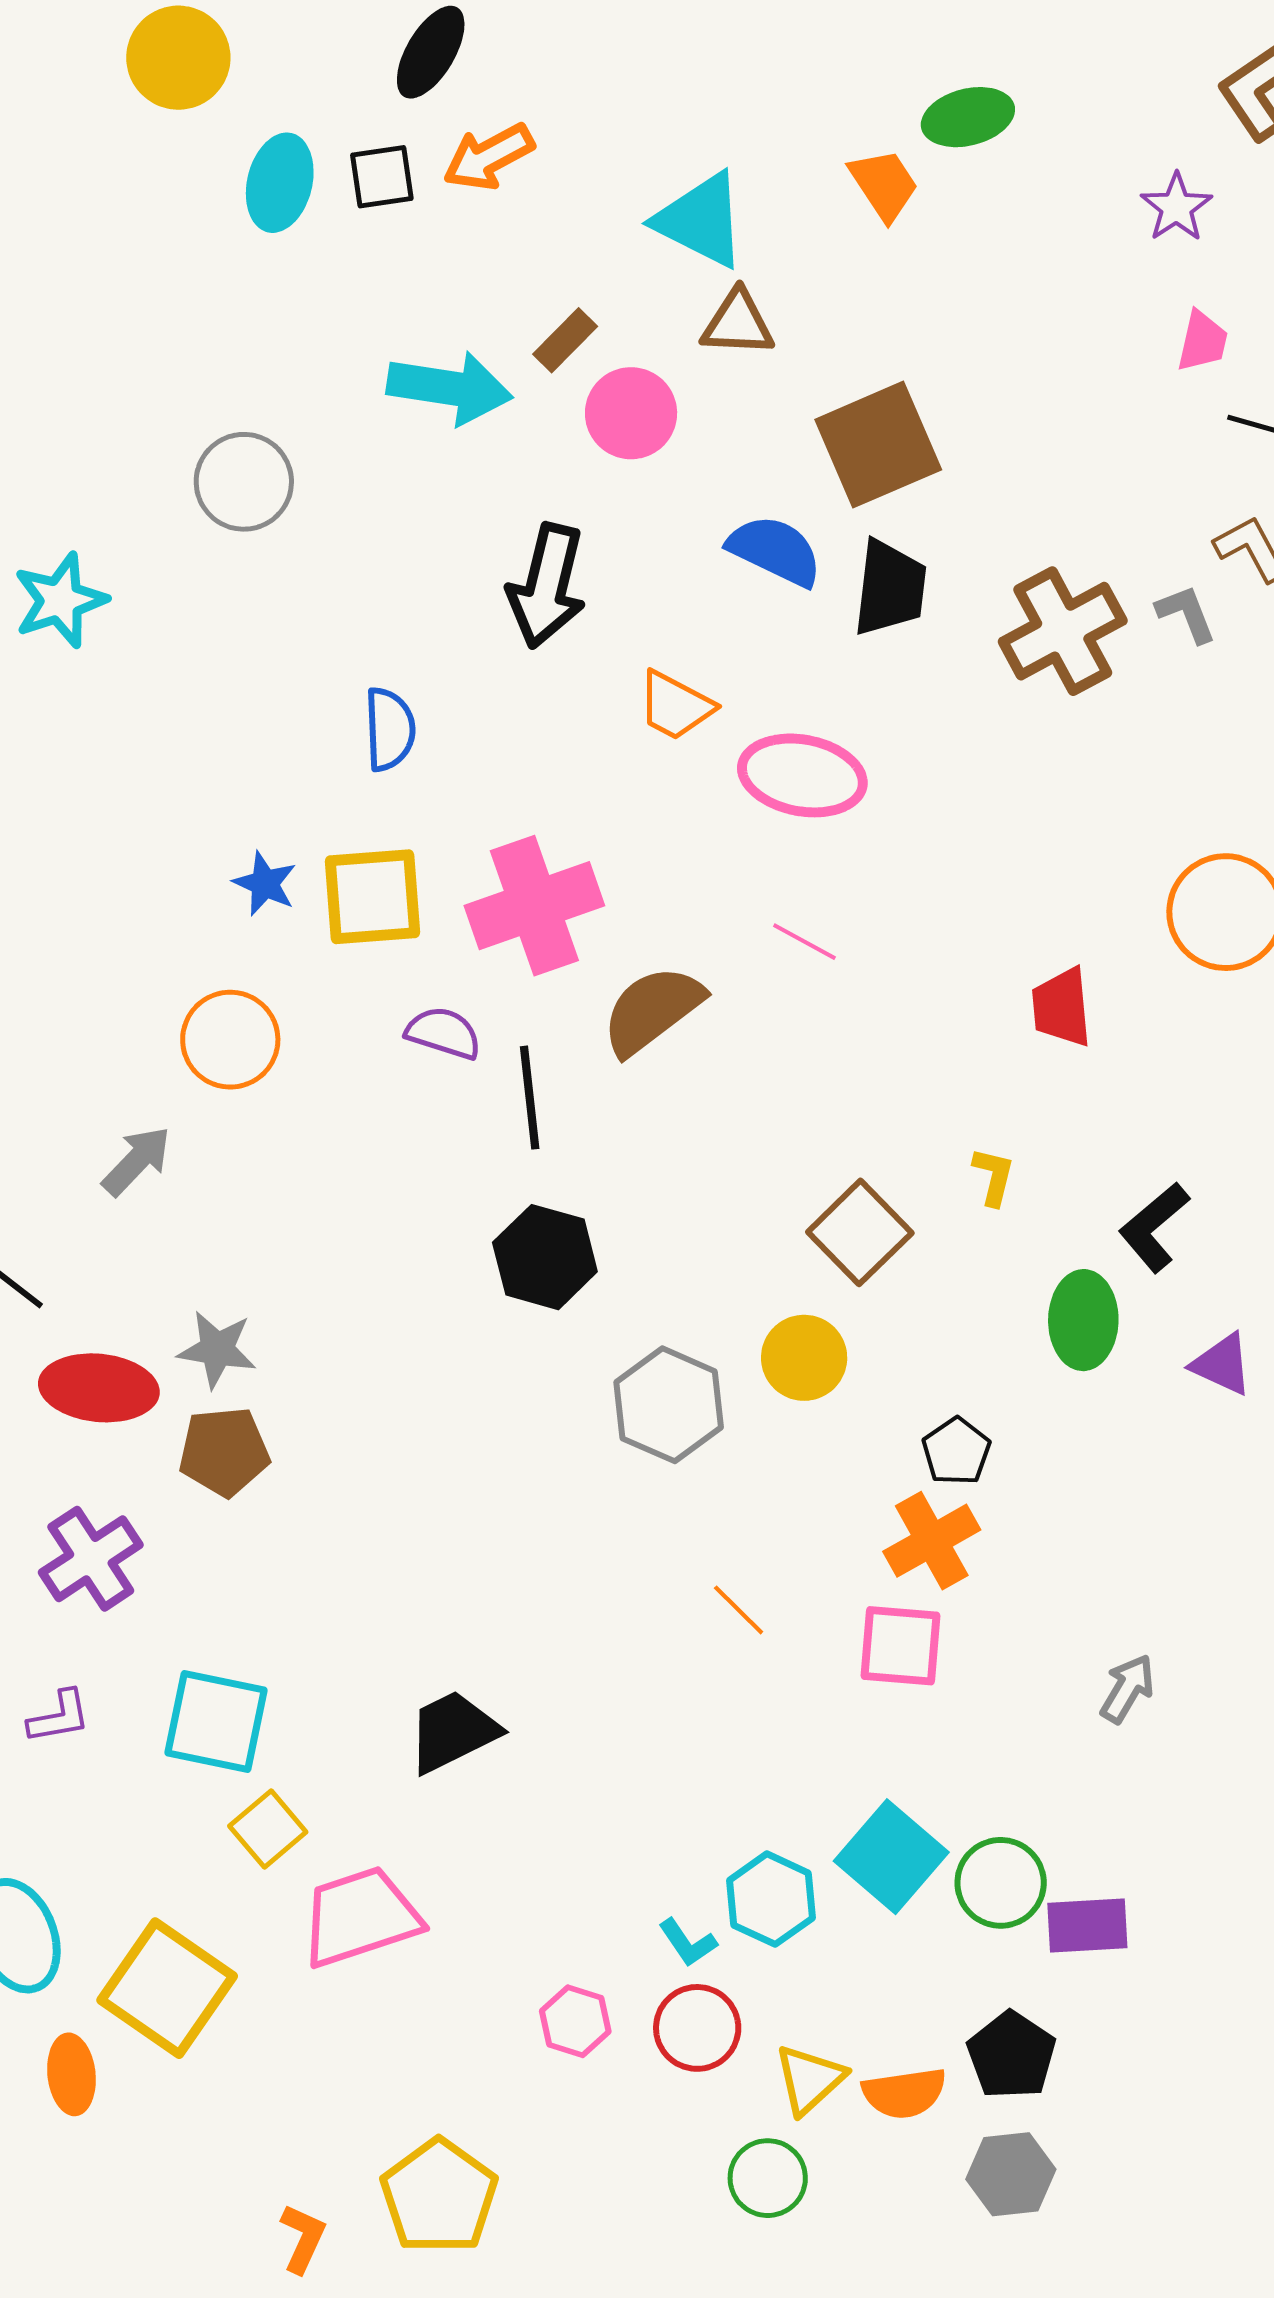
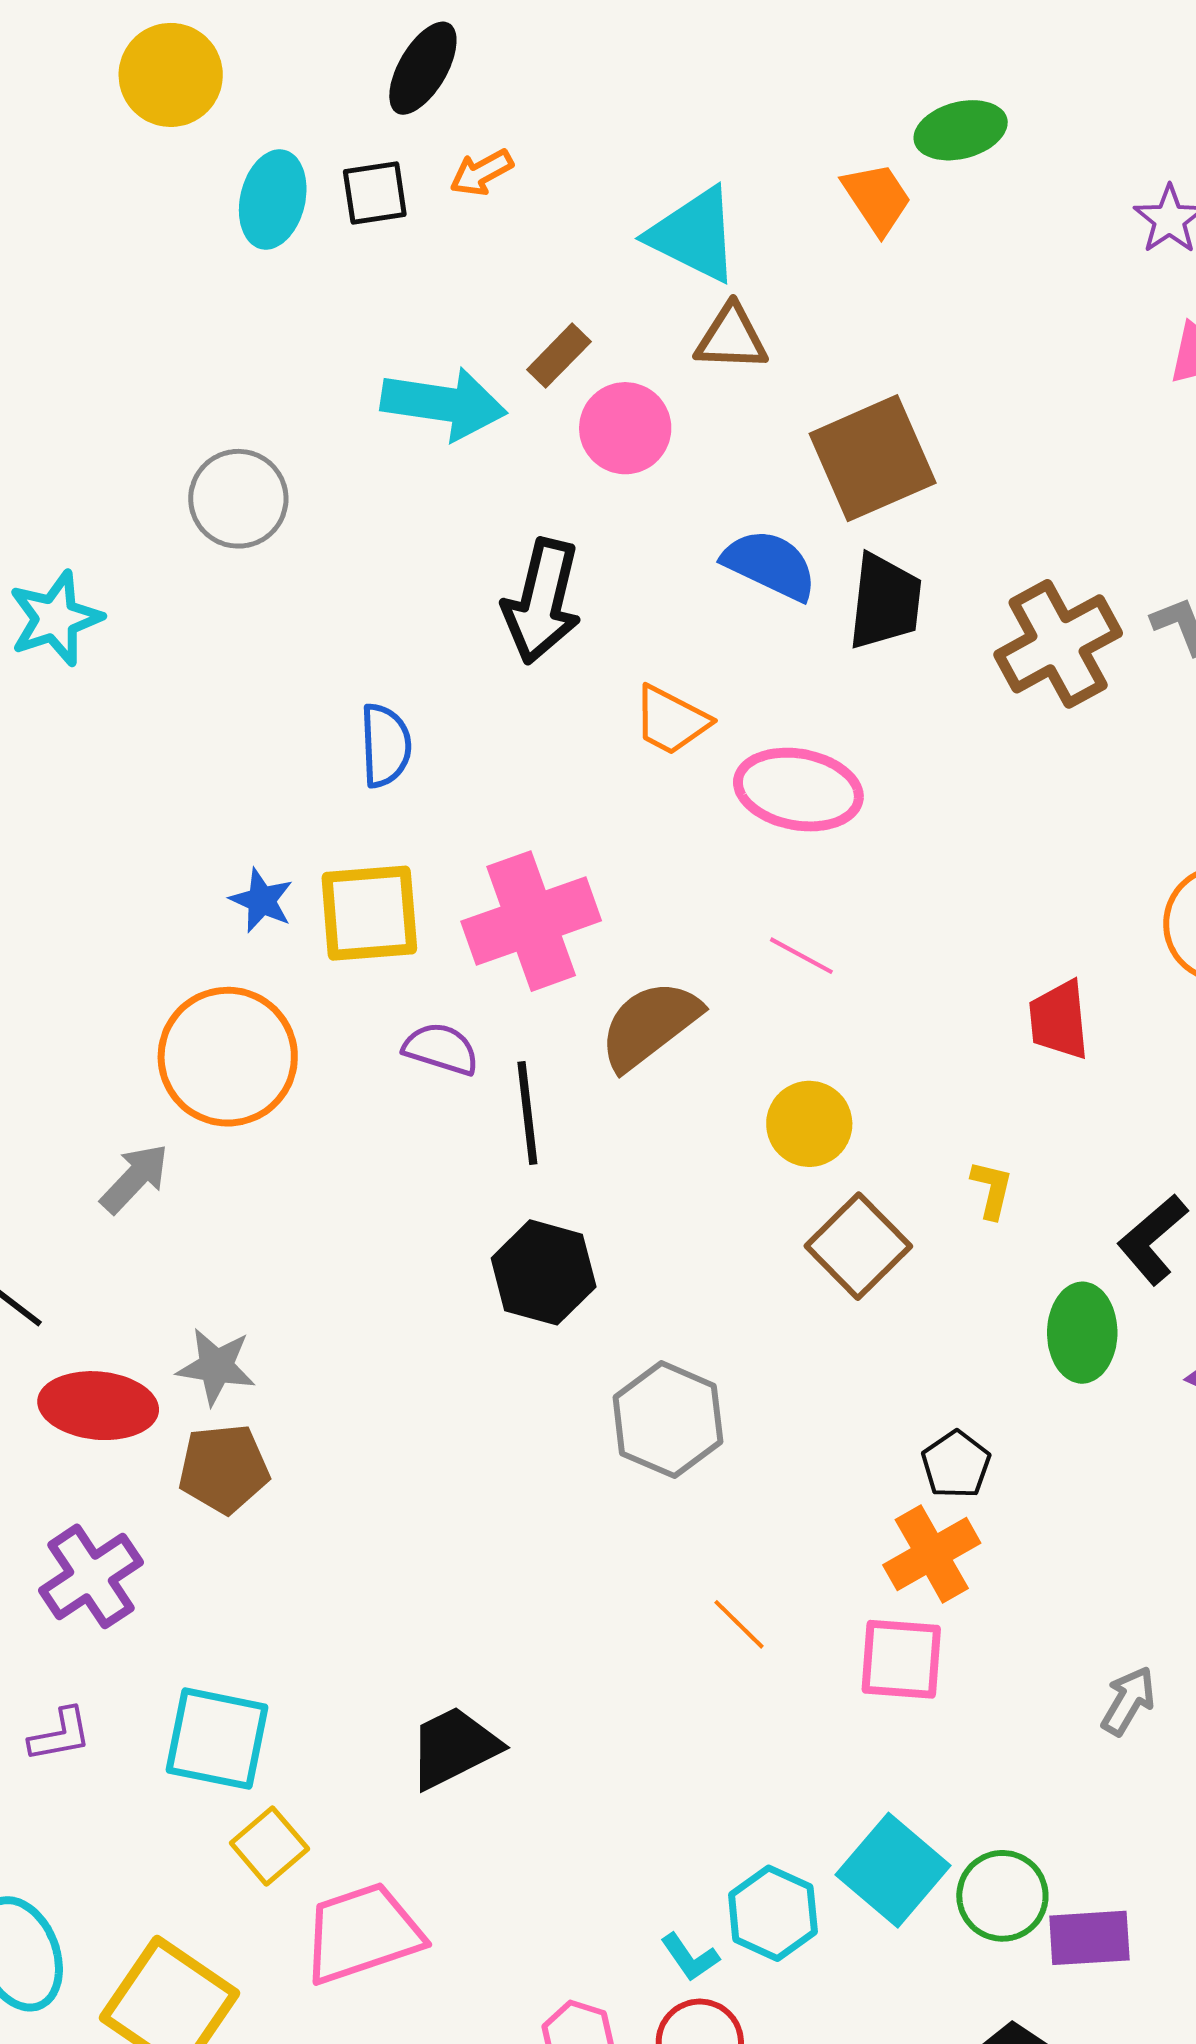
orange arrow: (489, 157) -> (481, 173), size x0.7
orange circle: (230, 1040) -> (228, 1057), size x1.4
yellow circle: (804, 1358) -> (809, 1124), moved

